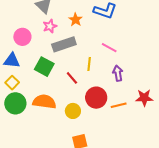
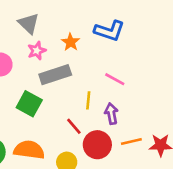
purple arrow: (118, 73) -> (111, 114), moved
red line: (72, 78) -> (74, 126), moved
orange line: (119, 105) -> (131, 141), moved

